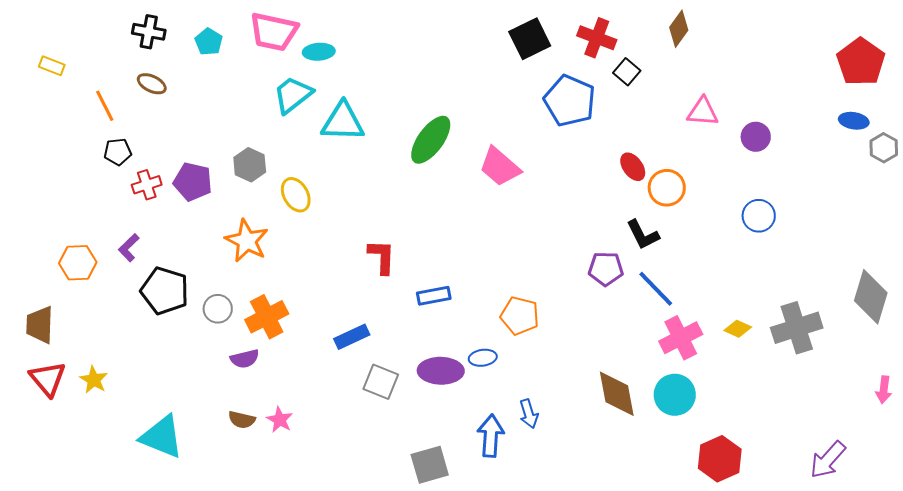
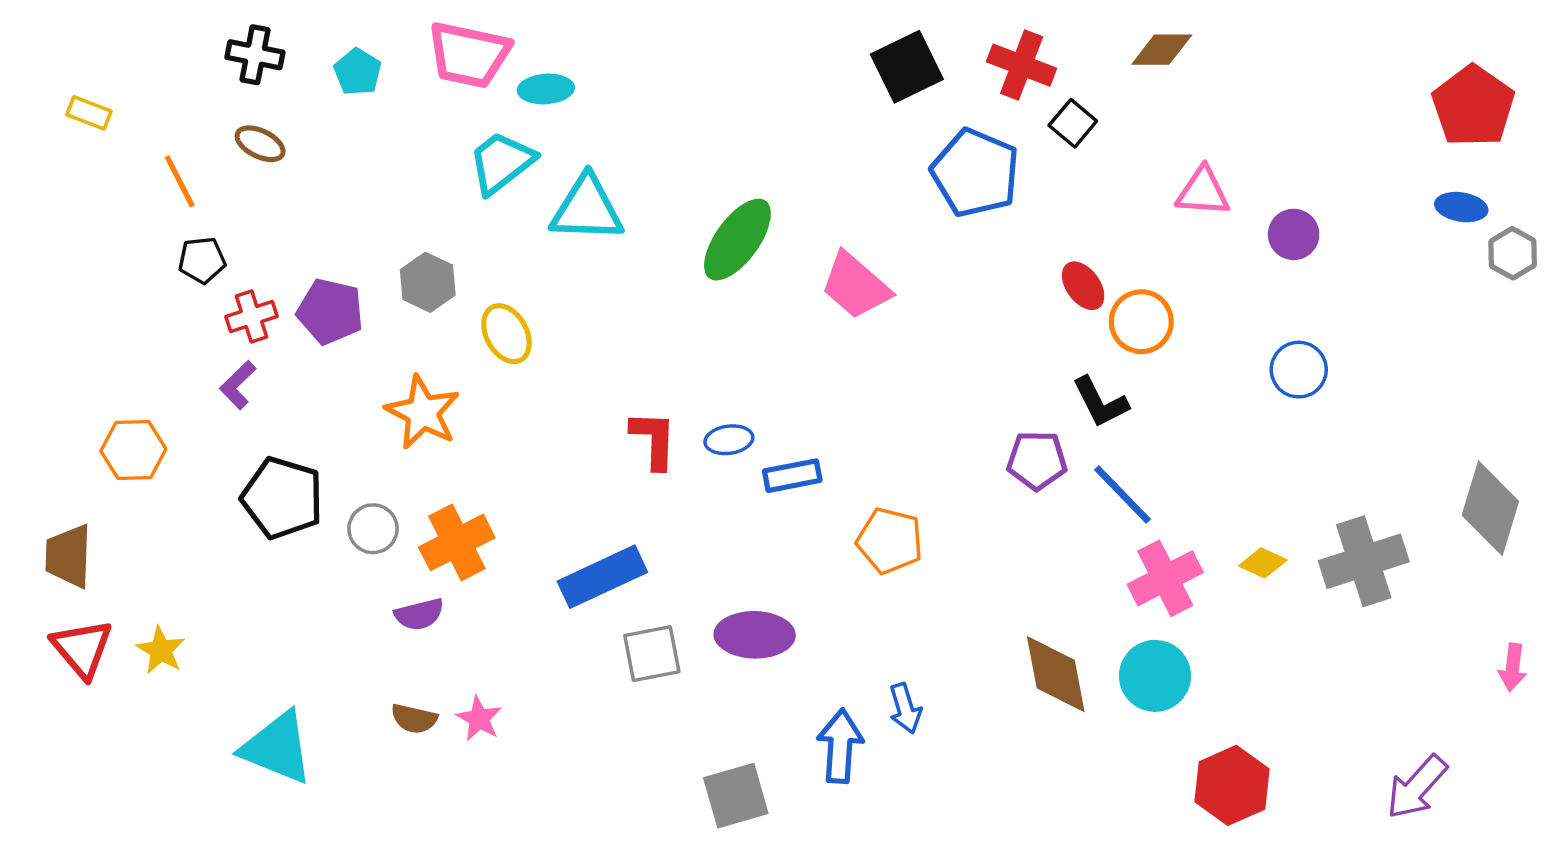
brown diamond: (679, 29) -> (1162, 50), turned 54
purple L-shape: (129, 248) -> (238, 385), moved
blue rectangle: (434, 296) -> (792, 476), moved
blue rectangle: (352, 337) -> (602, 577), size x1.4
blue ellipse: (483, 358) -> (729, 440), moved
gray square: (381, 382) -> (652, 654), turned -33

